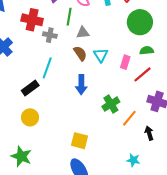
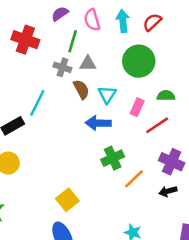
green circle: (140, 22) -> (139, 61), moved
gray cross: (50, 35) -> (62, 67), moved
blue arrow: (81, 85) -> (98, 123), moved, turned 84
black arrow: (149, 133) -> (168, 191), moved, turned -96
yellow square: (79, 141) -> (67, 200), turned 30

